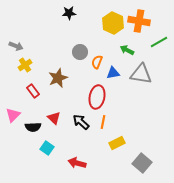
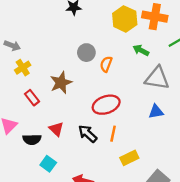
blue triangle: (113, 73) -> (156, 112), moved
red ellipse: (97, 97) -> (106, 105), turned 60

